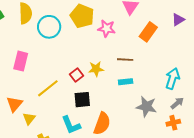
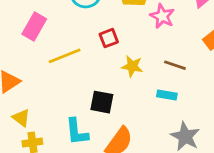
red square: (77, 75) -> (109, 38), moved
yellow line: (48, 88) -> (65, 56), moved
yellow triangle: (29, 119) -> (21, 118), moved, turned -48

